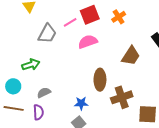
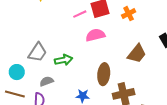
gray trapezoid: (47, 34) -> (37, 52), moved
green arrow: (31, 65) -> (64, 60), moved

